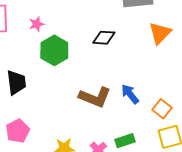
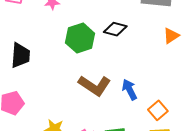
orange triangle: (160, 33) -> (171, 36), size x0.7
green hexagon: (54, 50) -> (80, 38), moved

